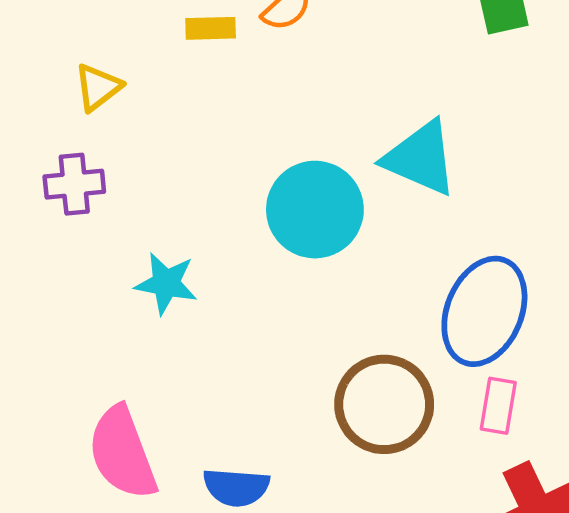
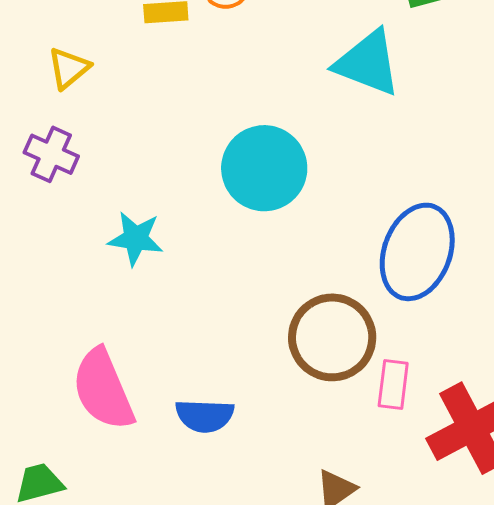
cyan triangle: (420, 158) -> (368, 63), moved
purple cross: (74, 184) -> (51, 154), turned 32
pink rectangle: (498, 406) -> (393, 385), moved

